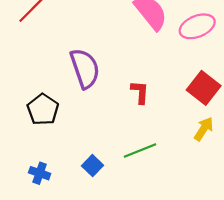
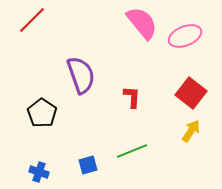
blue square: (92, 166) -> (88, 165), turned 30

